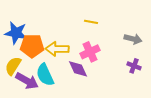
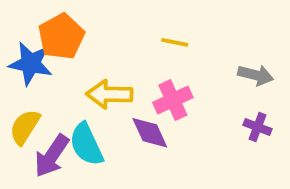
orange pentagon: (32, 46) -> (61, 37), moved, turned -30
purple arrow: (27, 81) -> (52, 156), turned 95

